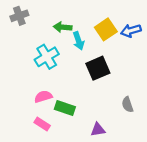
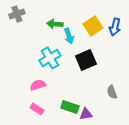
blue arrow: (131, 31) -> (115, 27), turned -60
cyan cross: (47, 57) -> (50, 58), moved
green rectangle: (65, 108) -> (70, 107), moved

